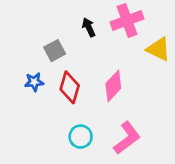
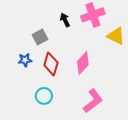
cyan circle: (81, 137) -> (44, 96), moved

